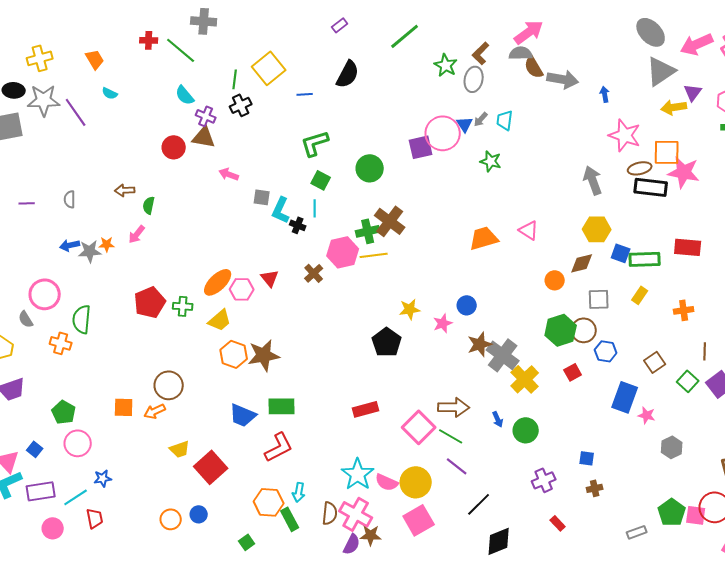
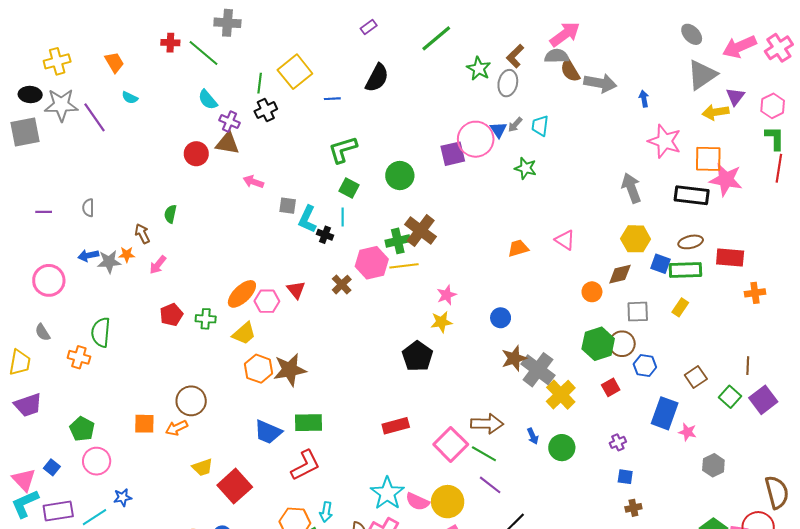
gray ellipse: (651, 32) -> (692, 34), size x0.7
brown ellipse: (640, 168) -> (691, 242), moved
brown arrow: (125, 190) -> (142, 234), moved, turned 66
pink arrow: (137, 234) -> (158, 265), moved
orange trapezoid: (484, 238) -> (518, 248), size x0.7
pink circle: (45, 294) -> (49, 280), moved
red pentagon: (150, 302) -> (171, 315), size x0.7
orange cross: (684, 310) -> (755, 293), moved
pink star: (443, 323) -> (447, 295), moved
purple cross: (544, 480) -> (618, 442), moved, size x0.7

